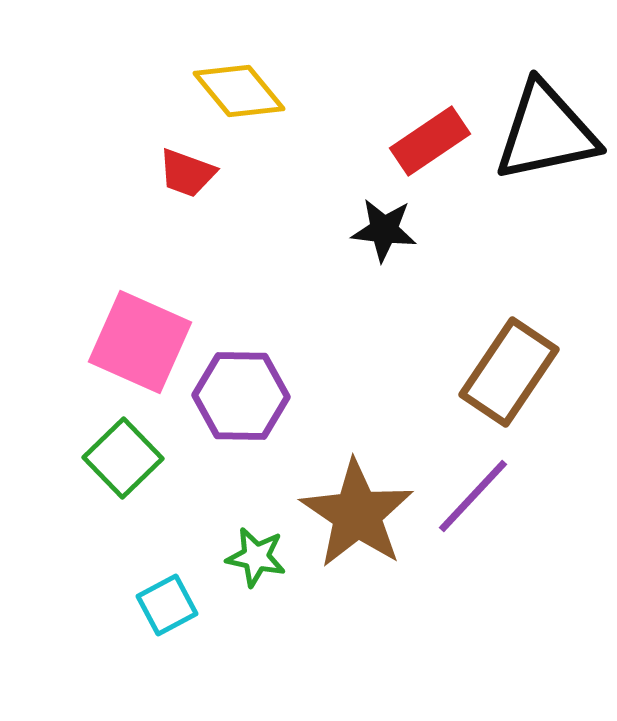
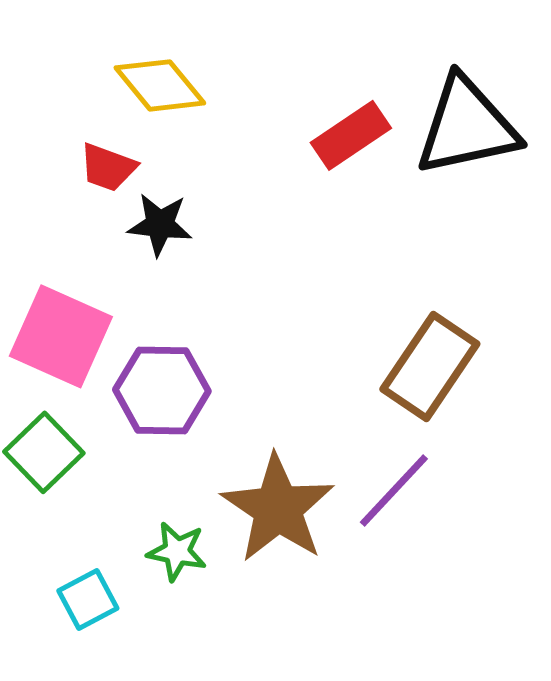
black star: (384, 230) -> (160, 224), moved

